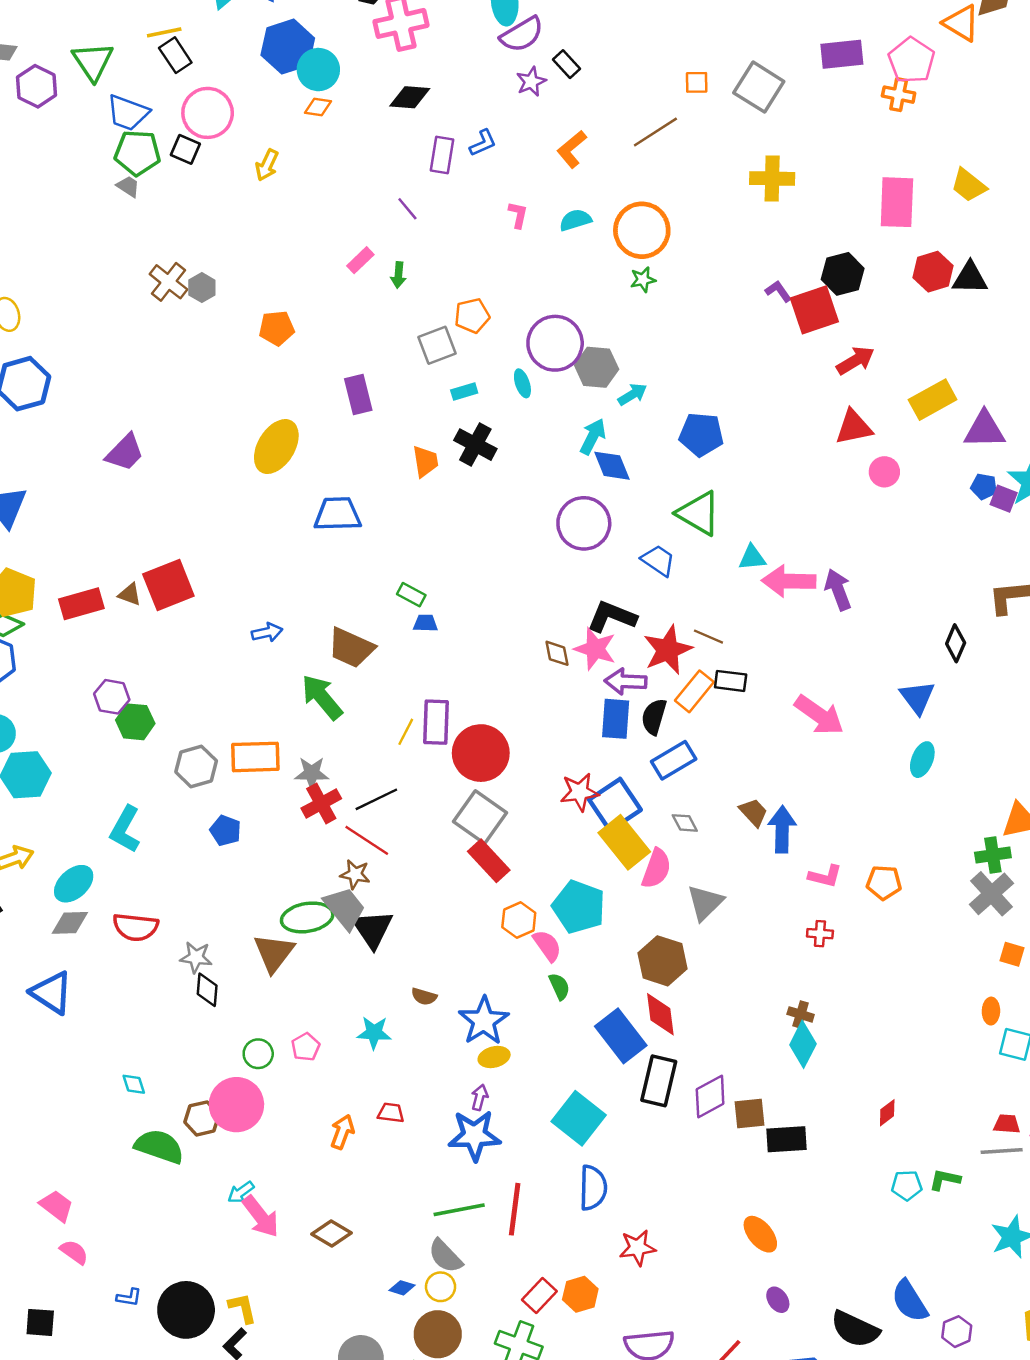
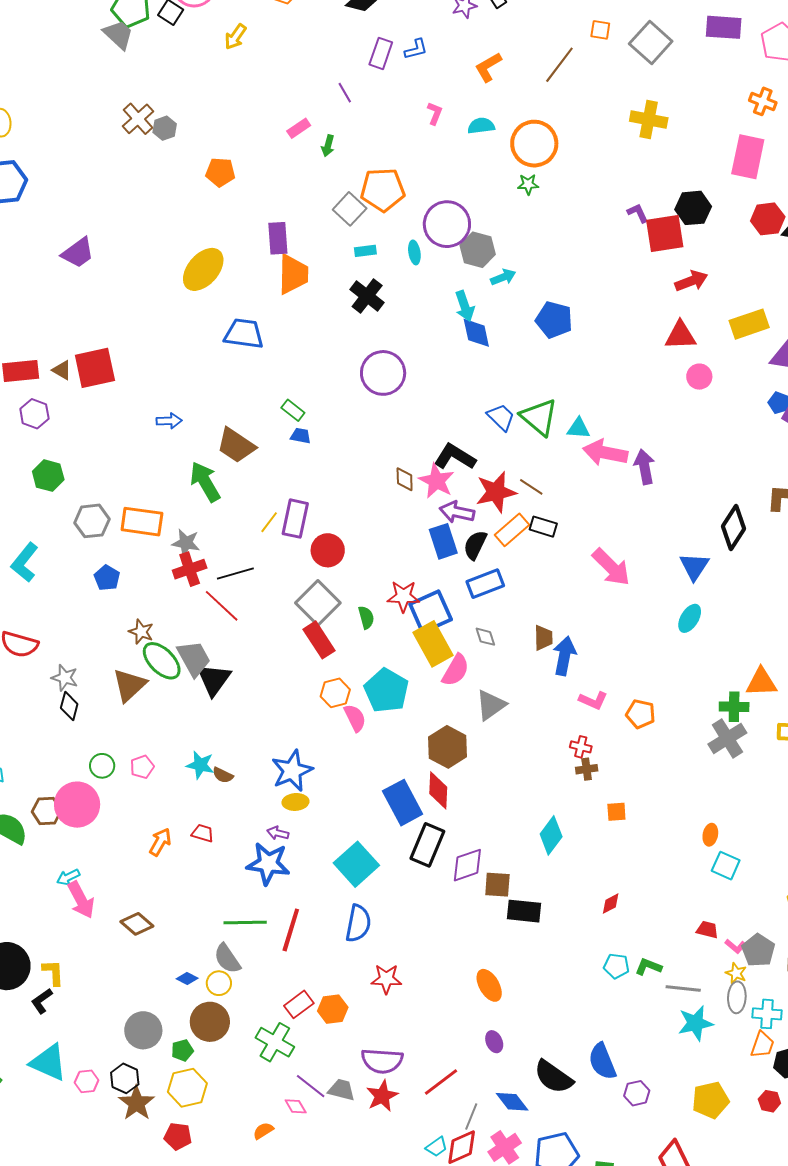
orange cross: (899, 95) -> (763, 101), moved
brown line: (655, 132) -> (559, 65), turned -30
gray trapezoid: (128, 186) -> (118, 35), size x1.6
orange pentagon: (472, 316) -> (383, 190), size x1.5
gray square: (437, 345) -> (350, 209), turned -36
cyan arrow: (593, 437) -> (465, 306), turned 124
orange trapezoid: (425, 461) -> (293, 274), moved, size x1.5
green triangle: (699, 513) -> (539, 417), moved
purple circle: (584, 523) -> (383, 373), moved
black diamond: (956, 643) -> (733, 528), size x1.4
purple hexagon: (112, 697) -> (34, 414), moved
blue rectangle: (616, 719) -> (443, 541), turned -32
red circle: (481, 753) -> (328, 550), size x0.7
brown trapezoid: (754, 812) -> (543, 638), turned 32
brown star: (355, 874) -> (141, 632), moved
green ellipse: (307, 917) -> (162, 661), turned 45
orange square: (1012, 954) -> (616, 812), moved, turned -30
green semicircle: (559, 986) -> (366, 617), moved
brown semicircle: (424, 997) -> (223, 775), moved
brown cross: (801, 1014) -> (587, 769), moved, turned -35
purple arrow: (480, 1097) -> (278, 833), turned -100
gray line: (1002, 1151) -> (683, 989), moved

